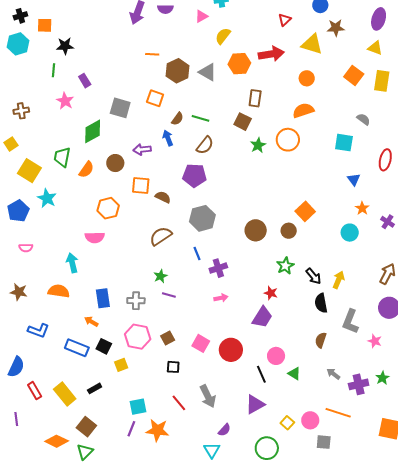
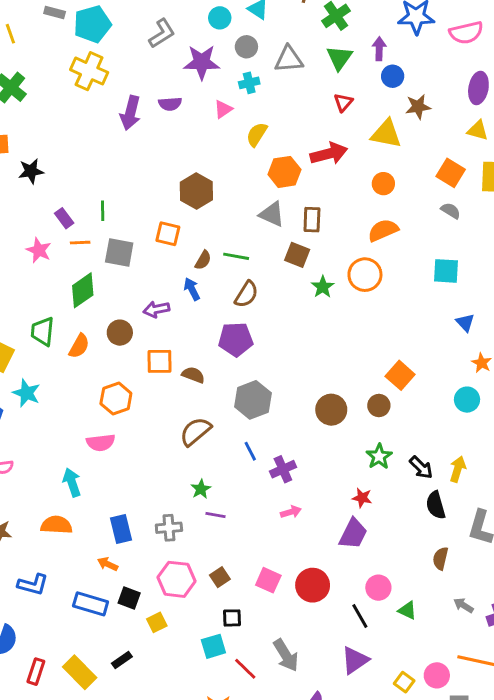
orange line: (152, 54) -> (80, 243), moved
green line: (53, 70) -> (103, 211), moved
gray triangle: (208, 72) -> (272, 214), moved
gray semicircle: (363, 119) -> (451, 211), moved
red rectangle: (35, 391) -> (36, 672), turned 54
cyan square: (138, 407) -> (213, 646), moved

